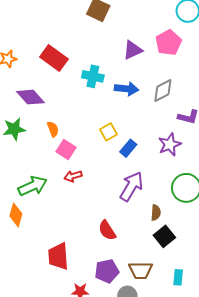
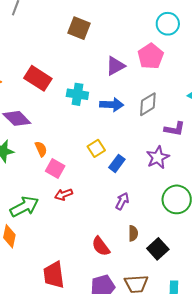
purple arrow: (131, 186) -> (122, 201), size x0.6
brown semicircle: (156, 213) -> (133, 233), moved

